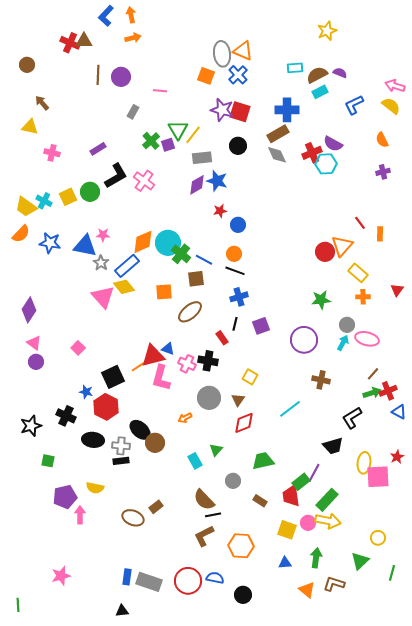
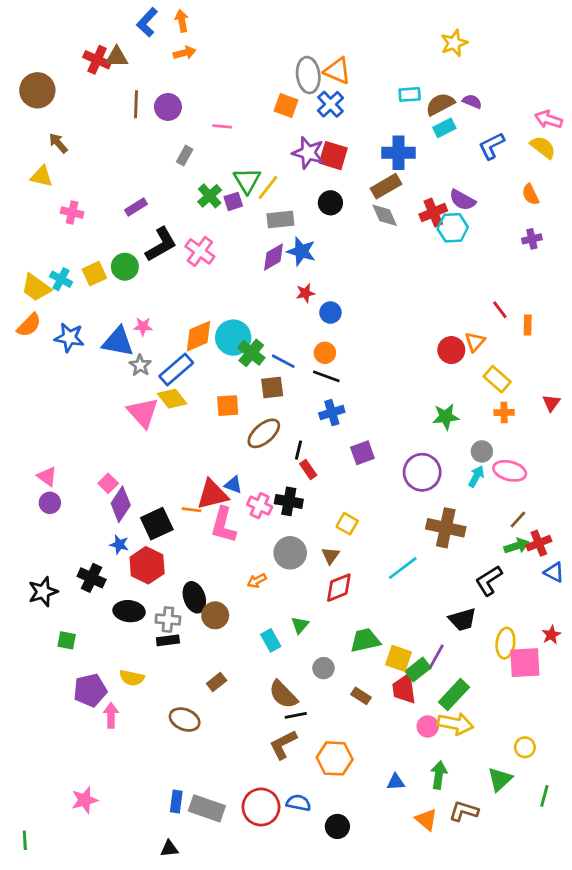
brown circle: (27, 65) -> (37, 90), size x1.6
orange triangle: (342, 246) -> (475, 342), size x0.7
purple diamond: (29, 310) -> (121, 504), moved
black line: (235, 324) -> (299, 450), moved
orange line: (138, 367) -> (192, 510), turned 40
brown cross: (321, 380) -> (446, 528), size x1.5
black ellipse: (140, 430) -> (194, 597), turned 30
brown rectangle: (156, 507) -> (217, 682), moved
yellow square: (287, 530) -> (399, 658), moved

